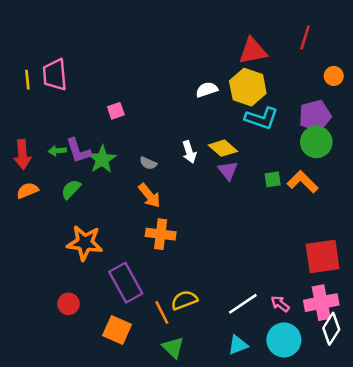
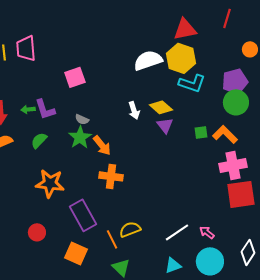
white semicircle: (207, 90) -> (148, 60), size x1.6
pink square: (116, 111) -> (75, 77), size x1.5
green star: (102, 159) -> (80, 137), moved
gray semicircle: (148, 163) -> (82, 119), moved
pink cross: (321, 303) -> (233, 165), moved

